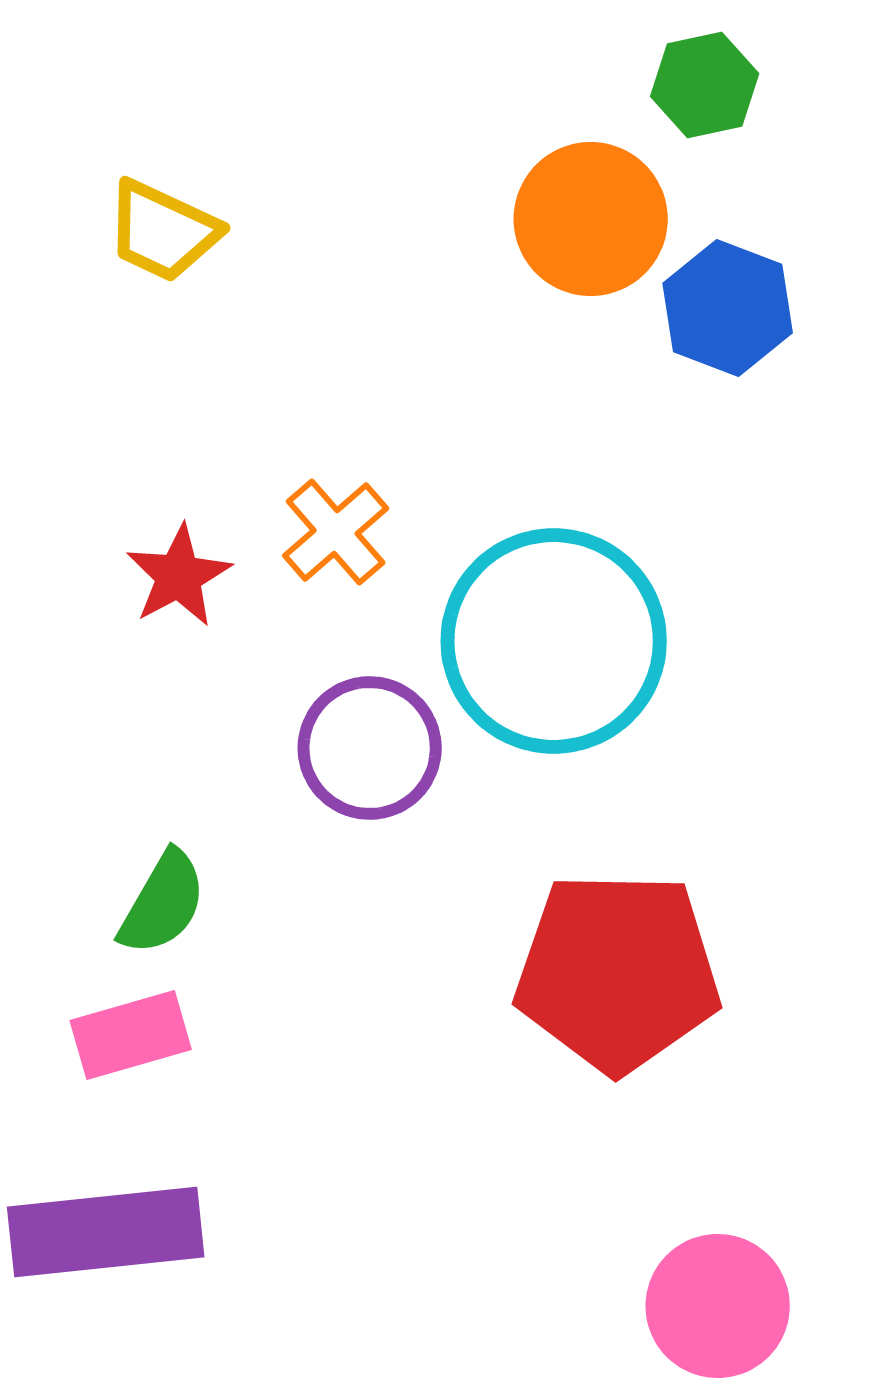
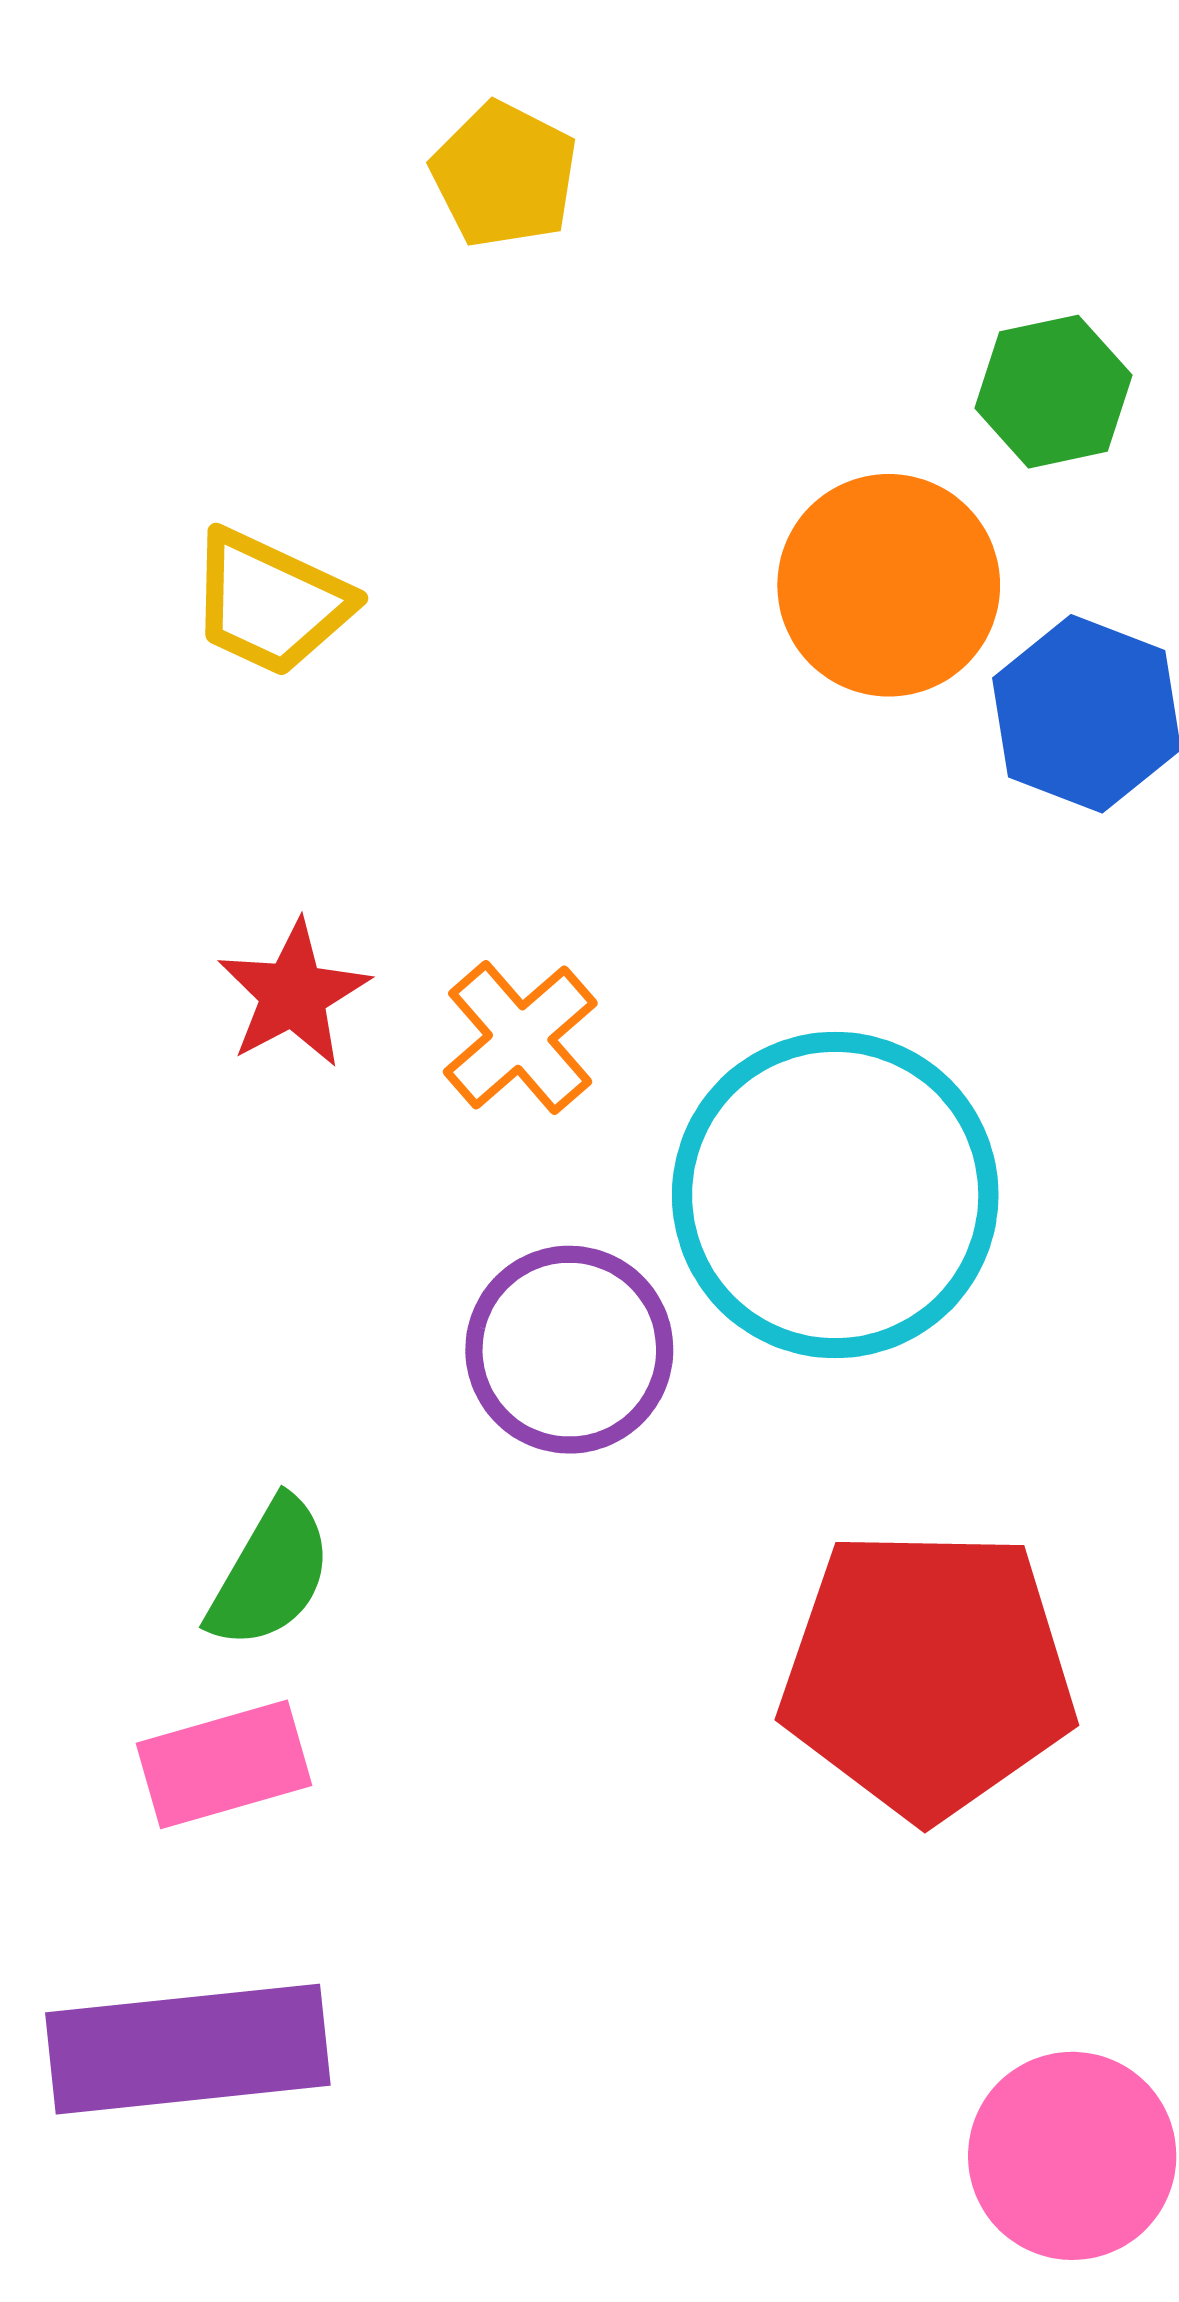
red star: (179, 576) -> (293, 994), moved

